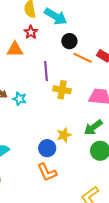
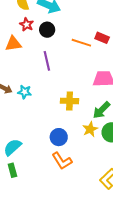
black circle: (69, 41) -> (47, 30), moved
yellow cross: (62, 90) -> (70, 101), moved
yellow star: (64, 135) -> (90, 129), moved

